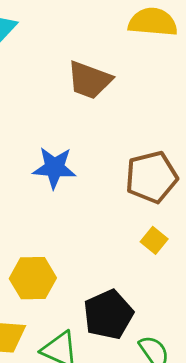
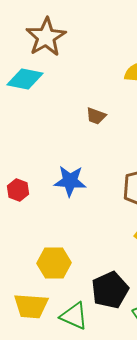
brown trapezoid: (89, 80) -> (96, 116), size x0.6

